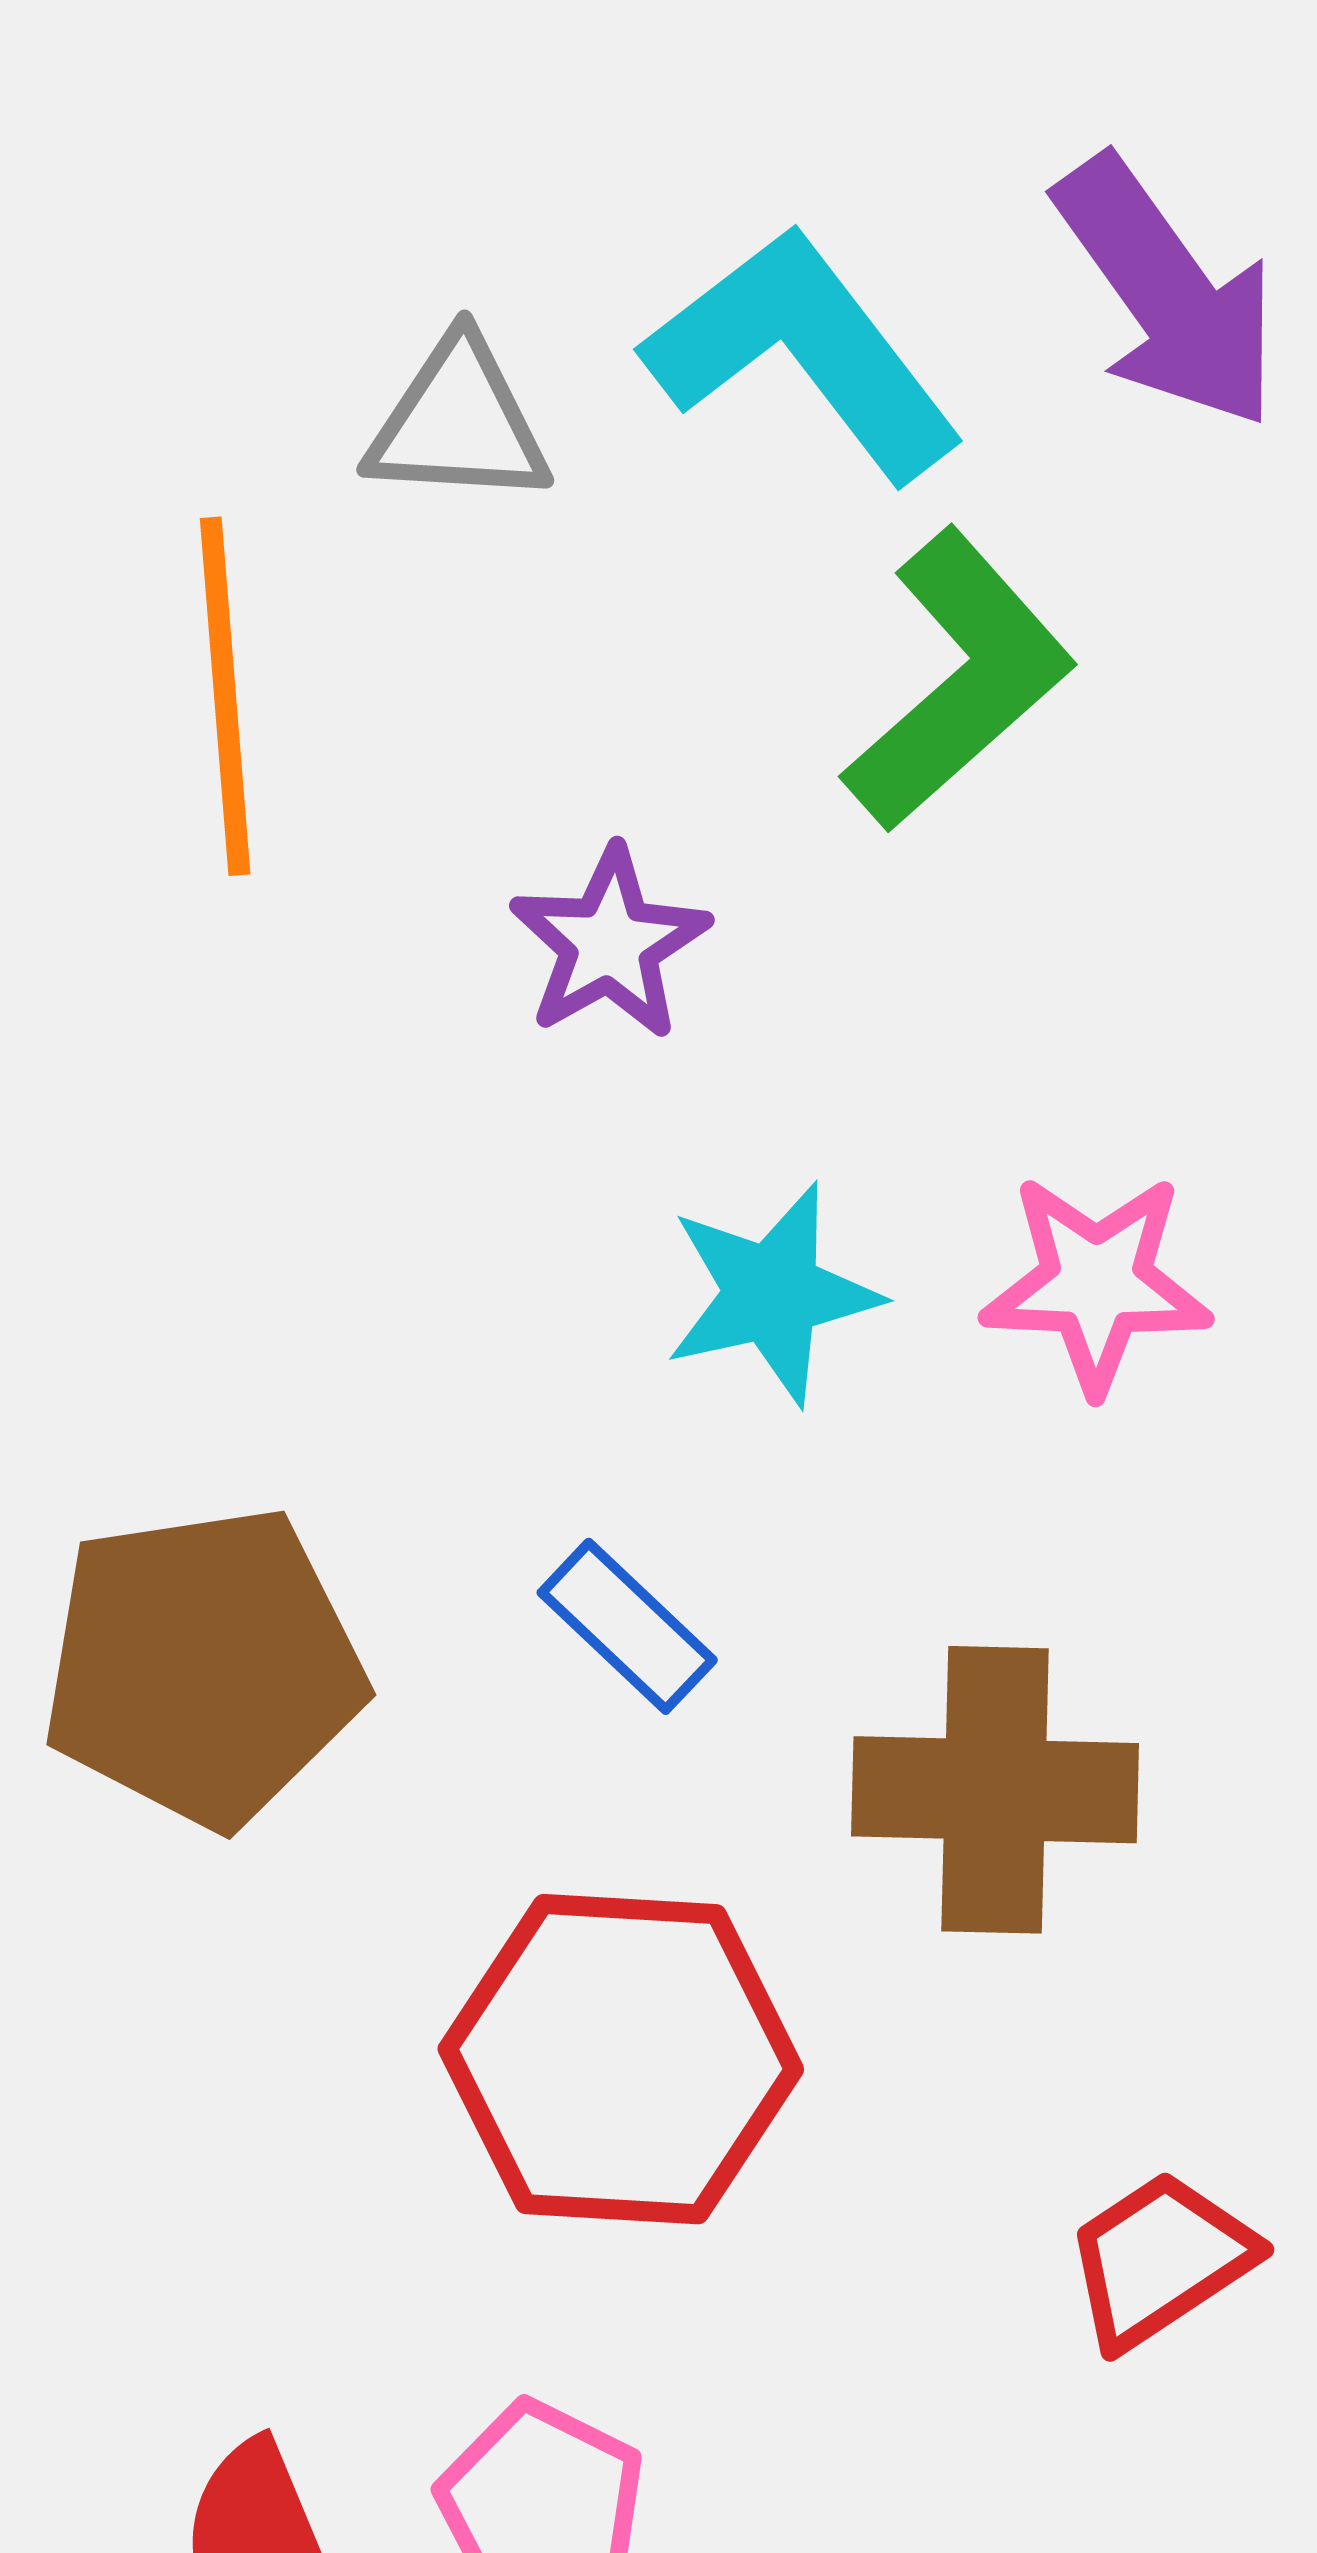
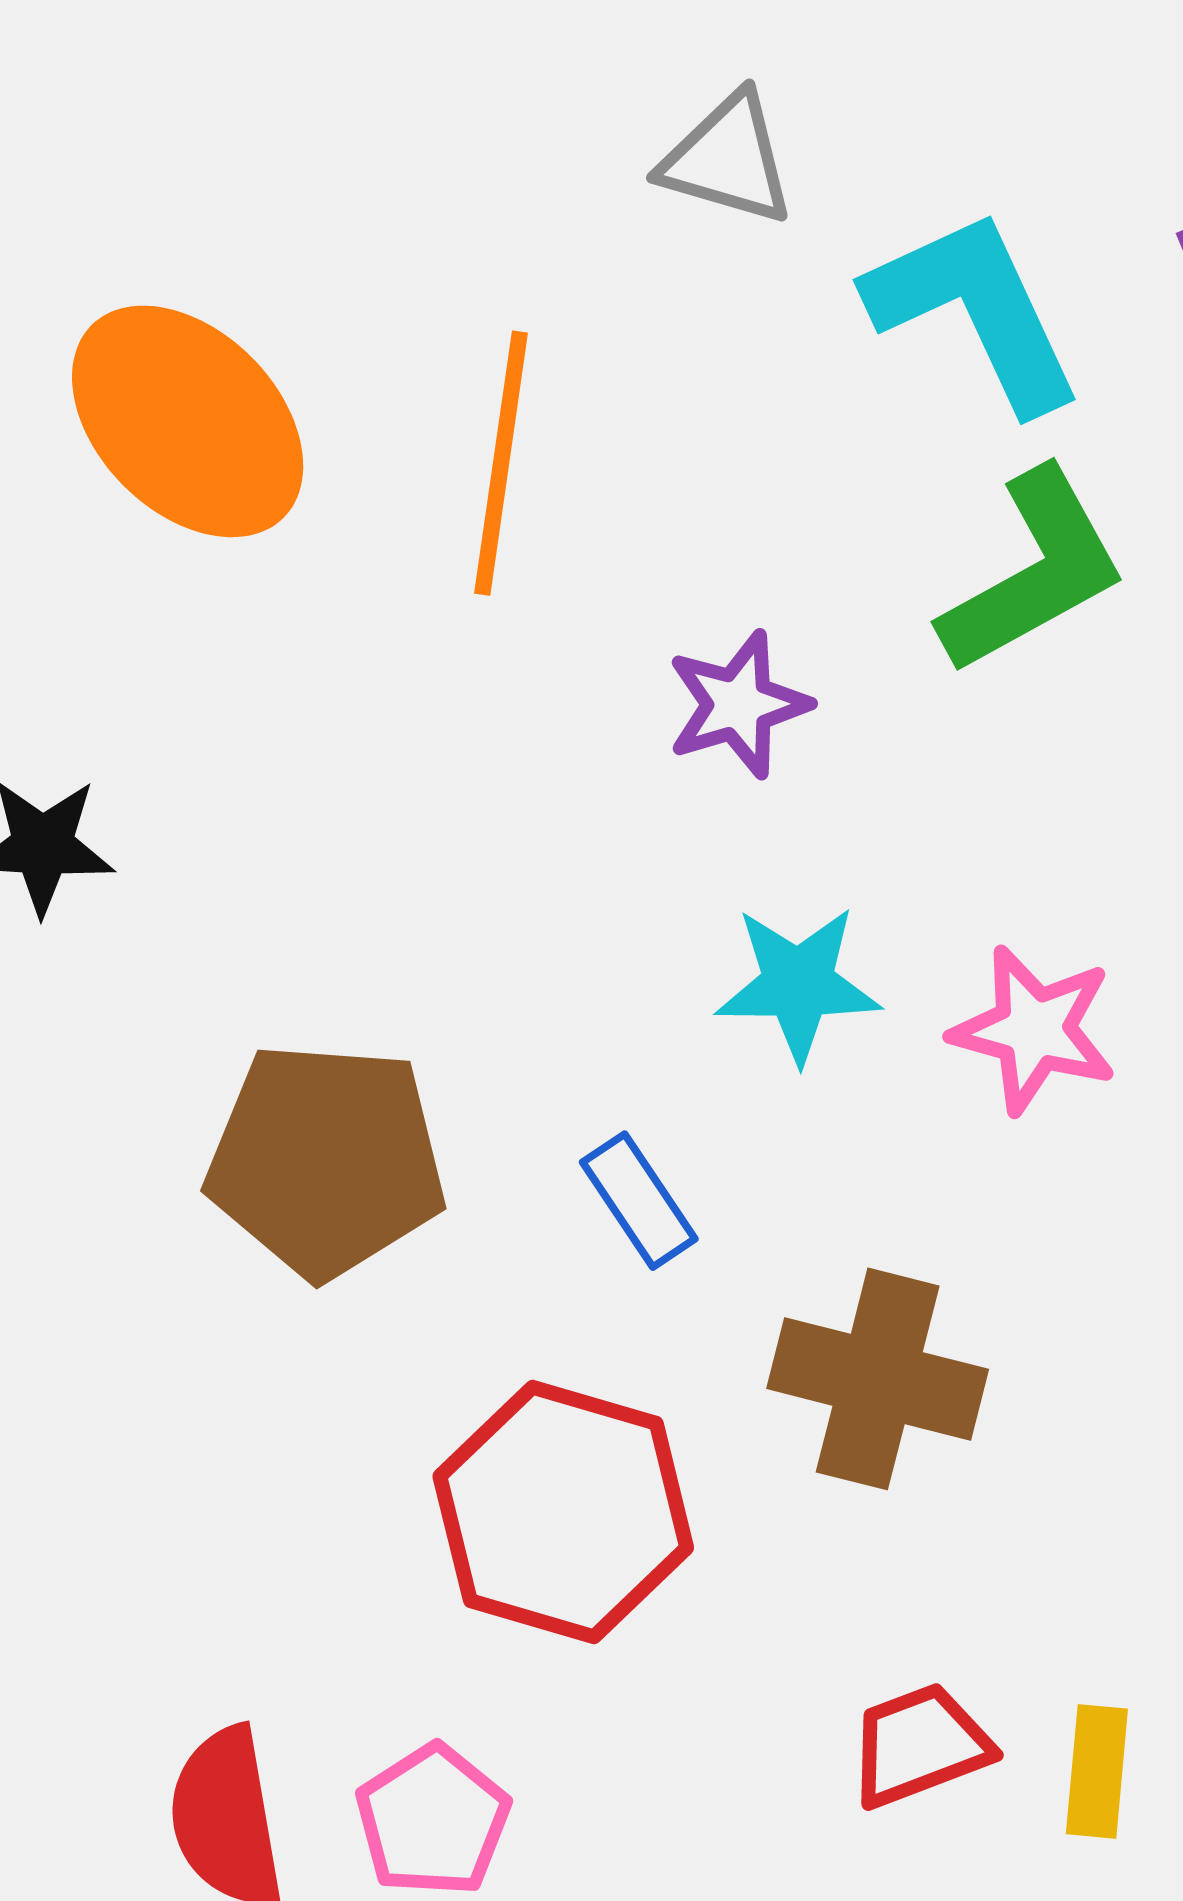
gray triangle: (458, 423) -> (728, 159), moved

